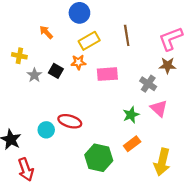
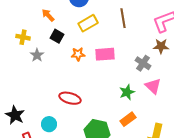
orange star: (78, 62) -> (78, 54), moved
black square: (56, 71) -> (57, 36), moved
cyan circle: (46, 130) -> (49, 124), moved

